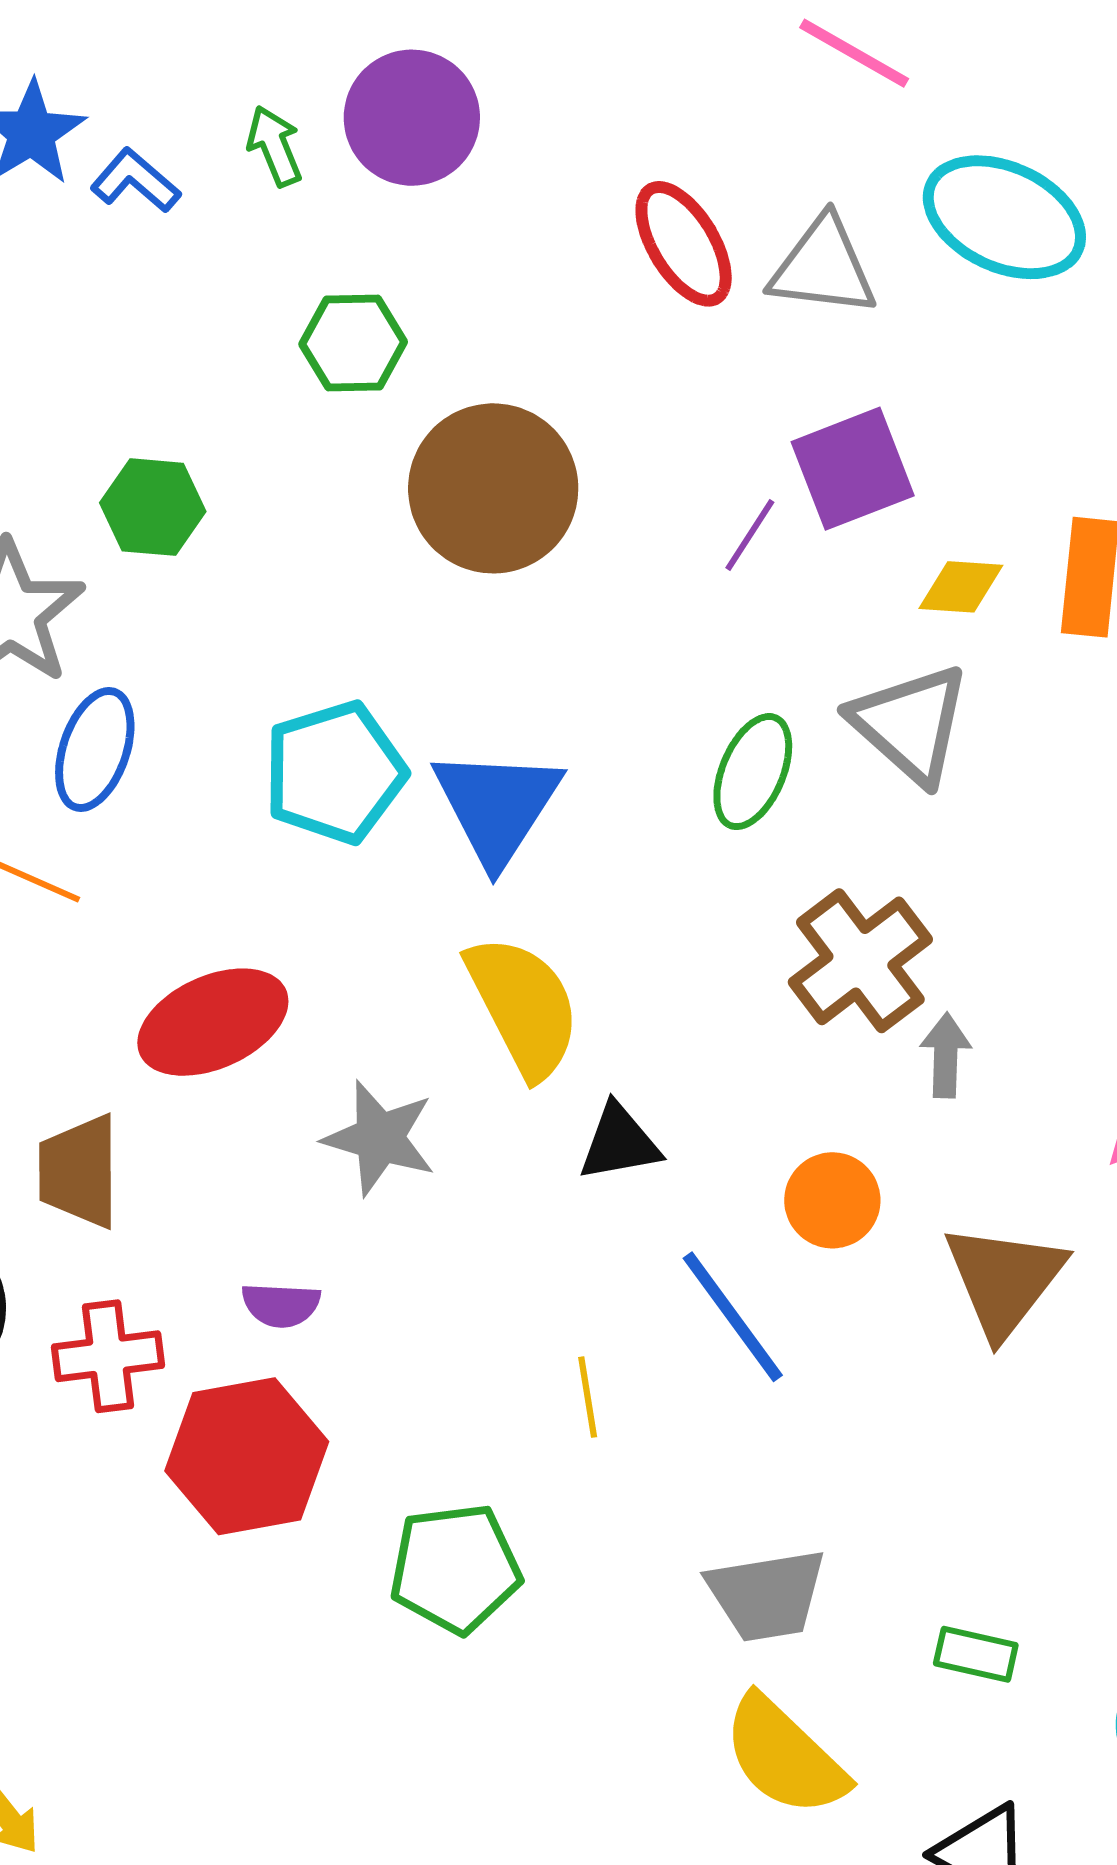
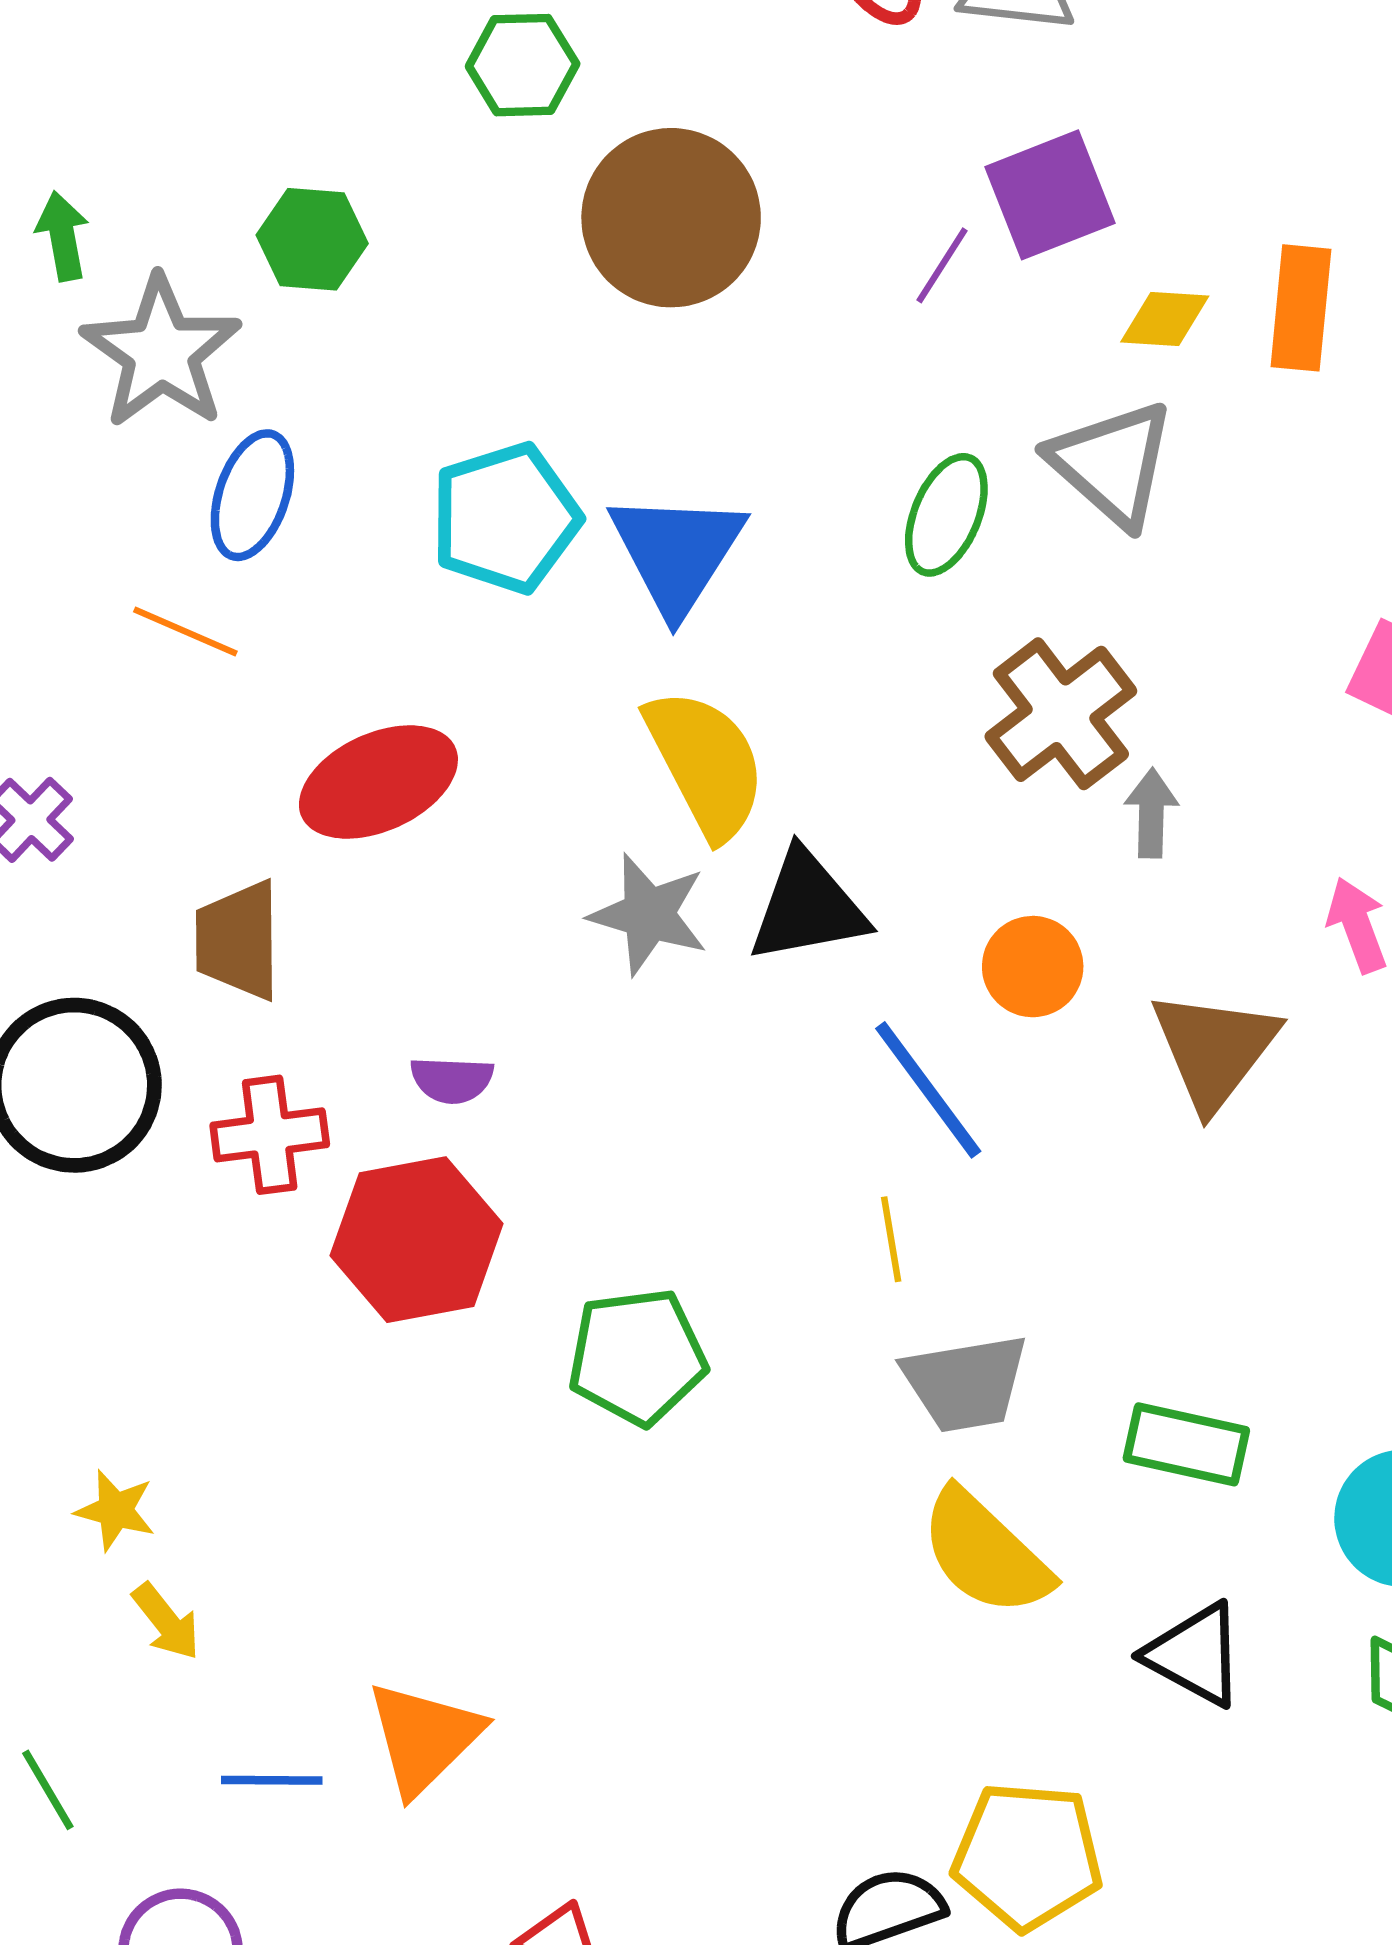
gray star: (380, 1138) -> (649, 914), moved
black triangle: (619, 1143) -> (808, 907), size x1.4
yellow line: (588, 1397) -> (891, 1239), moved
green rectangle: (976, 1654) -> (1186, 1444), size x1.4

